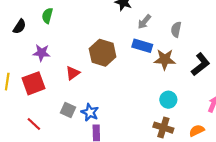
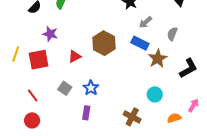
brown star: (165, 59) -> (158, 59), turned 30
blue star: (90, 112) -> (91, 88), moved
brown cross: (163, 128) -> (132, 117), moved
orange semicircle: (197, 131) -> (174, 118), moved

